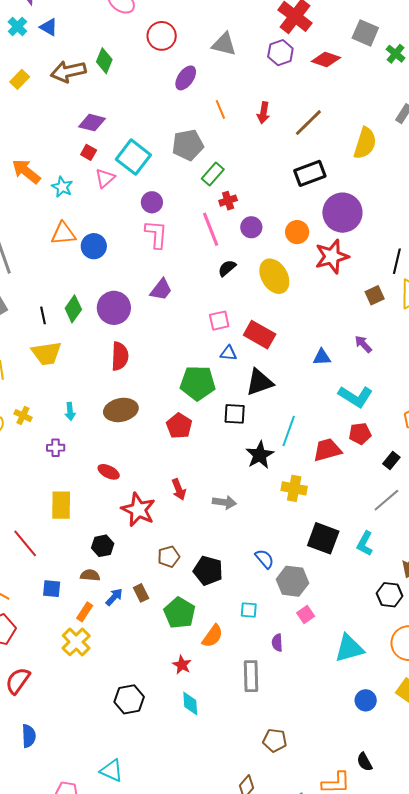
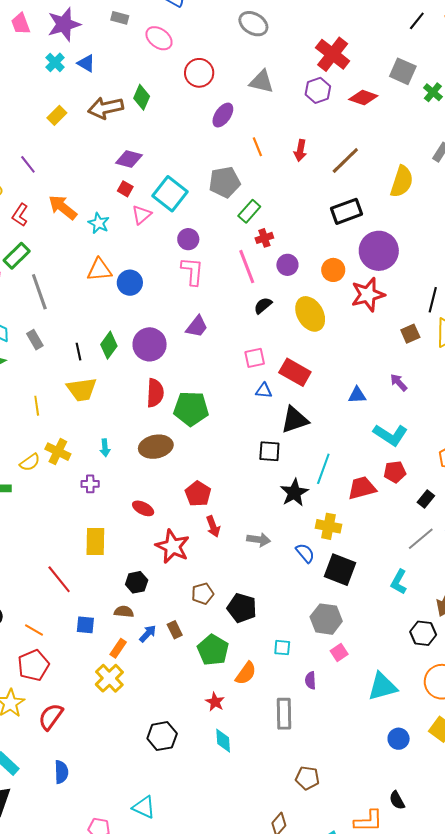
green pentagon: (198, 383) -> (191, 409), moved
yellow cross: (23, 416) -> (58, 452), size x1.4
red pentagon: (179, 426) -> (198, 494), moved
black square: (323, 538) -> (340, 570), moved
blue semicircle: (264, 559) -> (305, 553), moved

